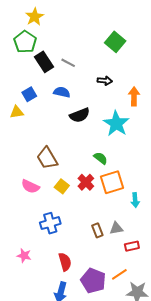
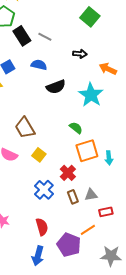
orange arrow: (134, 96) -> (108, 69), turned -66
red cross: (86, 182) -> (68, 173), moved
cyan arrow: (135, 200) -> (109, 158), moved
blue cross: (50, 223) -> (44, 190), moved, turned -30
orange line: (119, 274) -> (88, 230), moved

